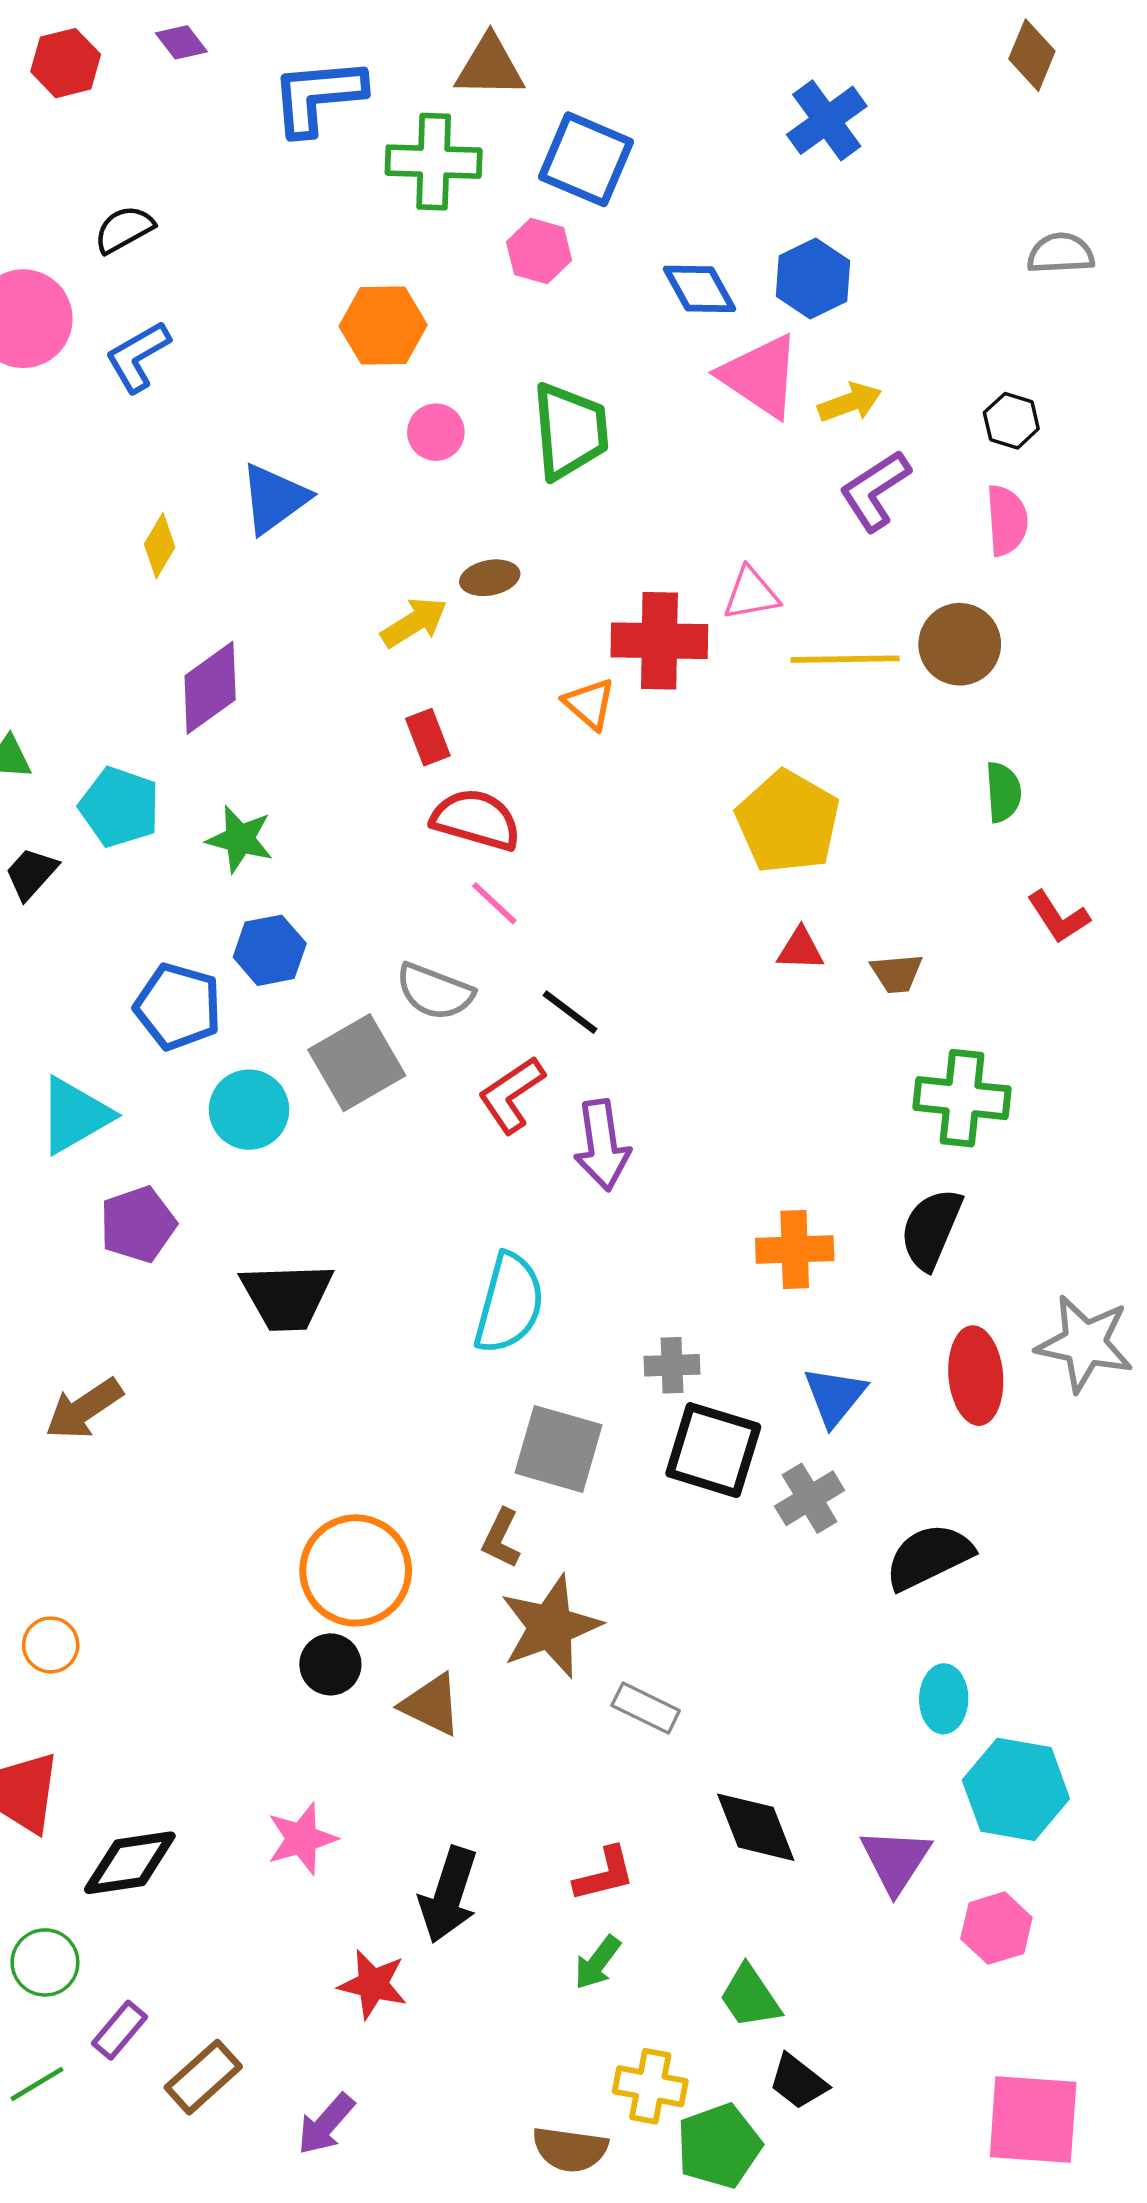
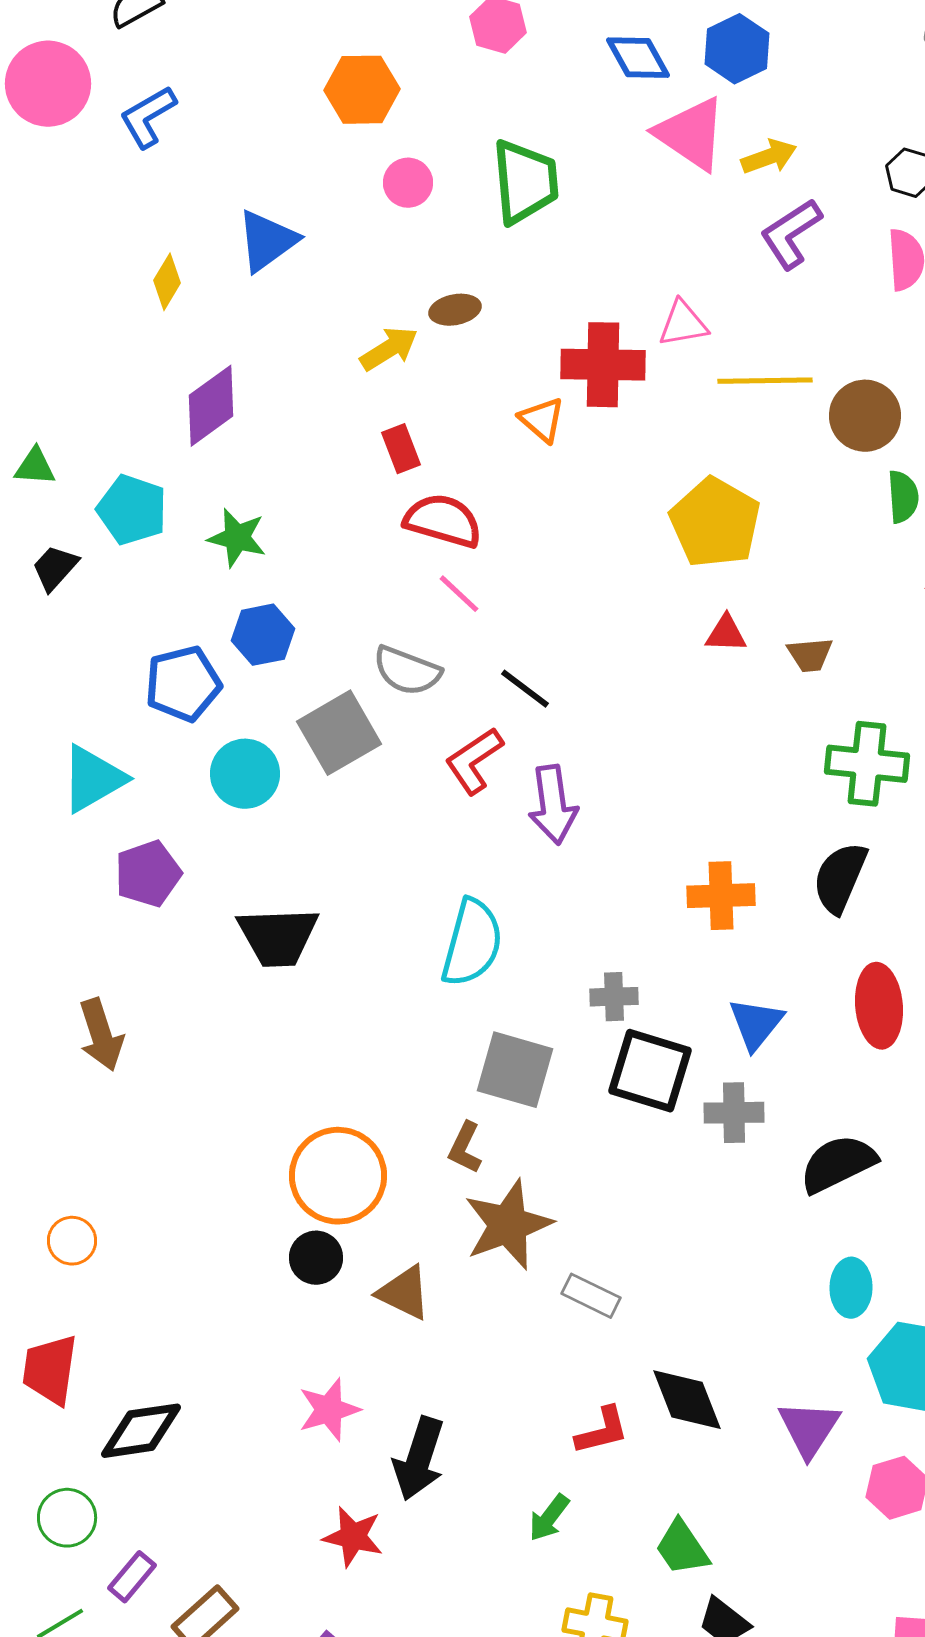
brown circle: (960, 644) -> (865, 416), moved
blue pentagon: (178, 1006) -> (183, 684), turned -30
brown arrow: (84, 1409) -> (101, 1035), turned -74
gray cross: (810, 1498) -> (734, 1113), turned 30
pink star: (302, 1839) -> (329, 1410), moved
red L-shape: (604, 1874) -> (602, 1431), moved

